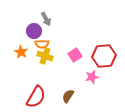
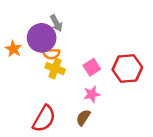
purple circle: (34, 31) -> (42, 38), size x1.5
orange star: (21, 52) -> (13, 49), moved
pink star: (92, 77) -> (92, 94), moved

